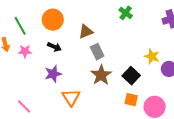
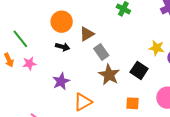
orange circle: (53, 20) -> (62, 22), moved
black arrow: (54, 47) -> (62, 47), moved
orange triangle: (71, 97) -> (83, 102), turned 42
orange square: (131, 100) -> (132, 103), moved

